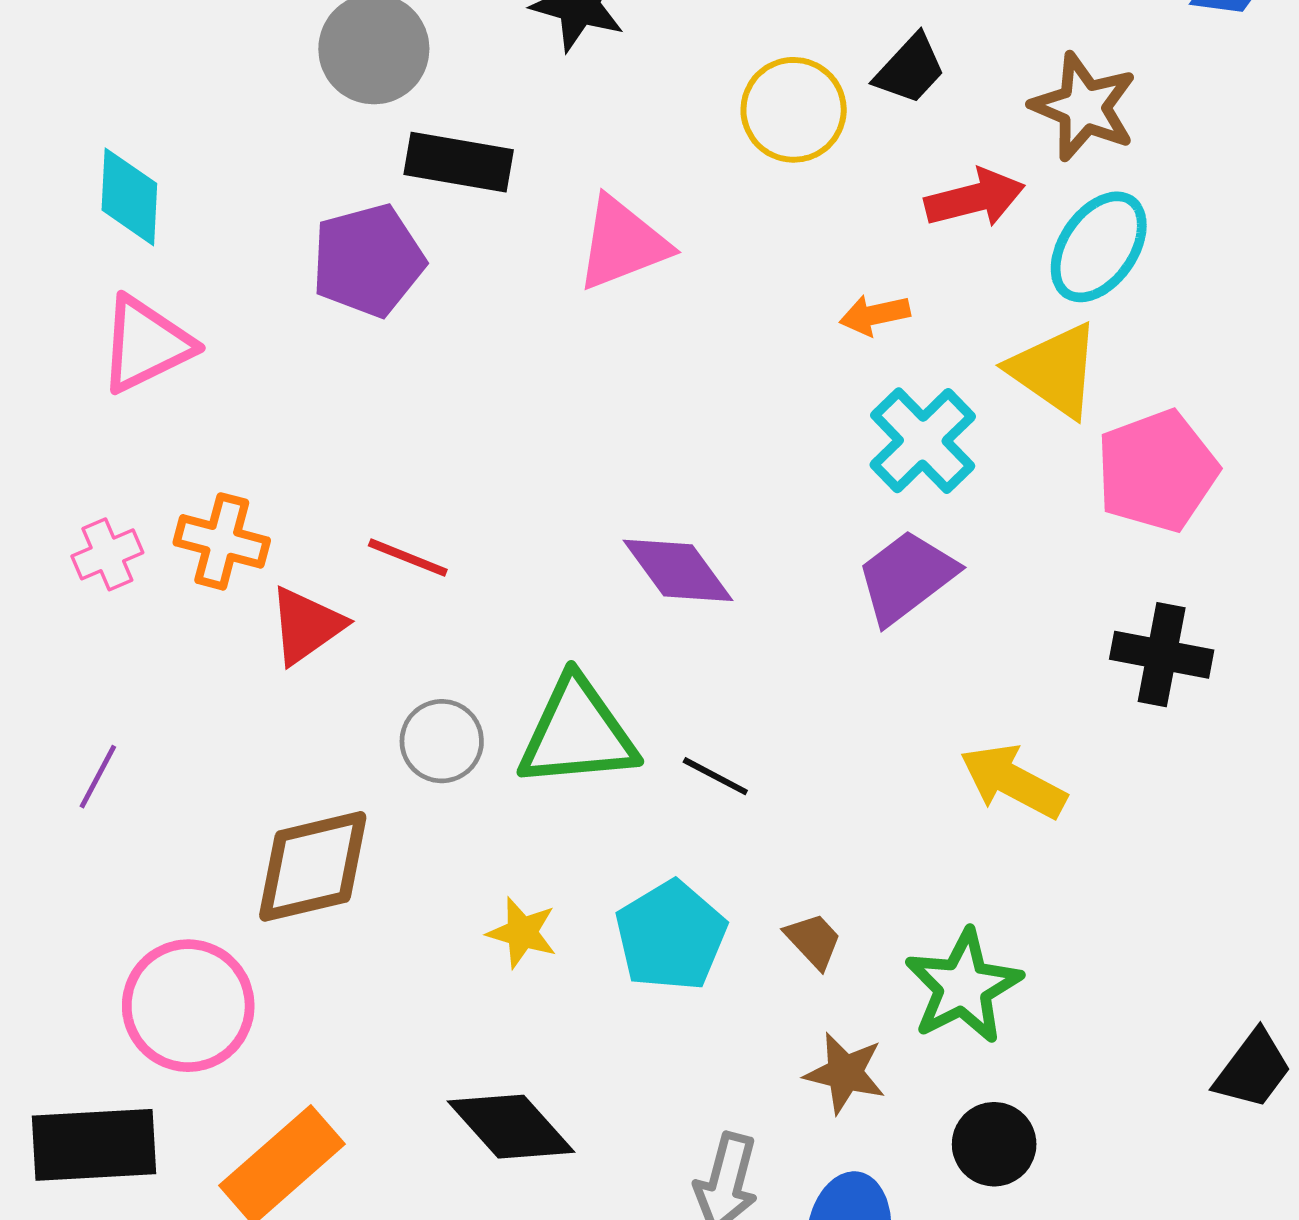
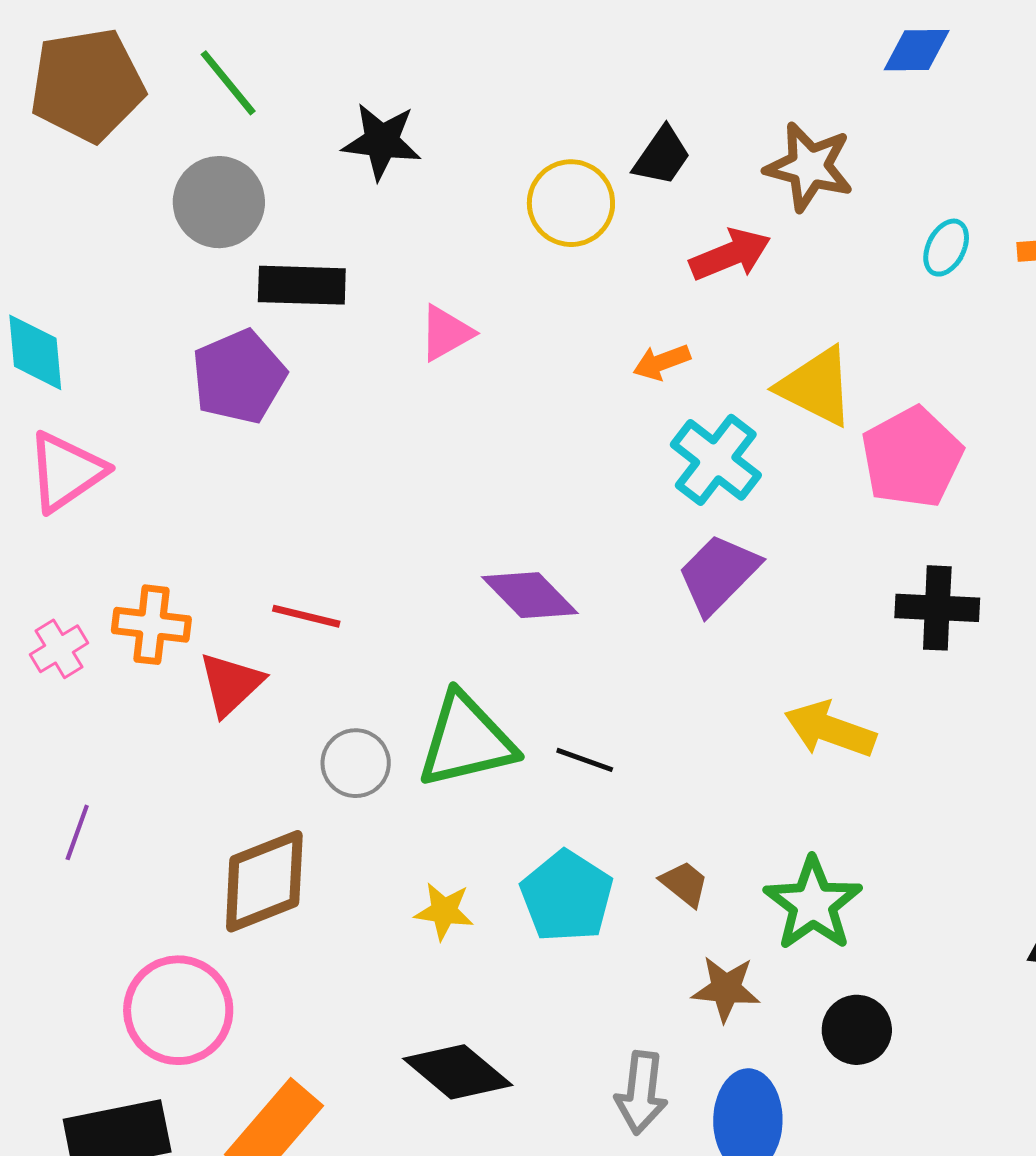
pink triangle: (622, 243) -> (446, 333), size x0.7
cyan ellipse: (1099, 247) -> (946, 248), moved, size x0.6

